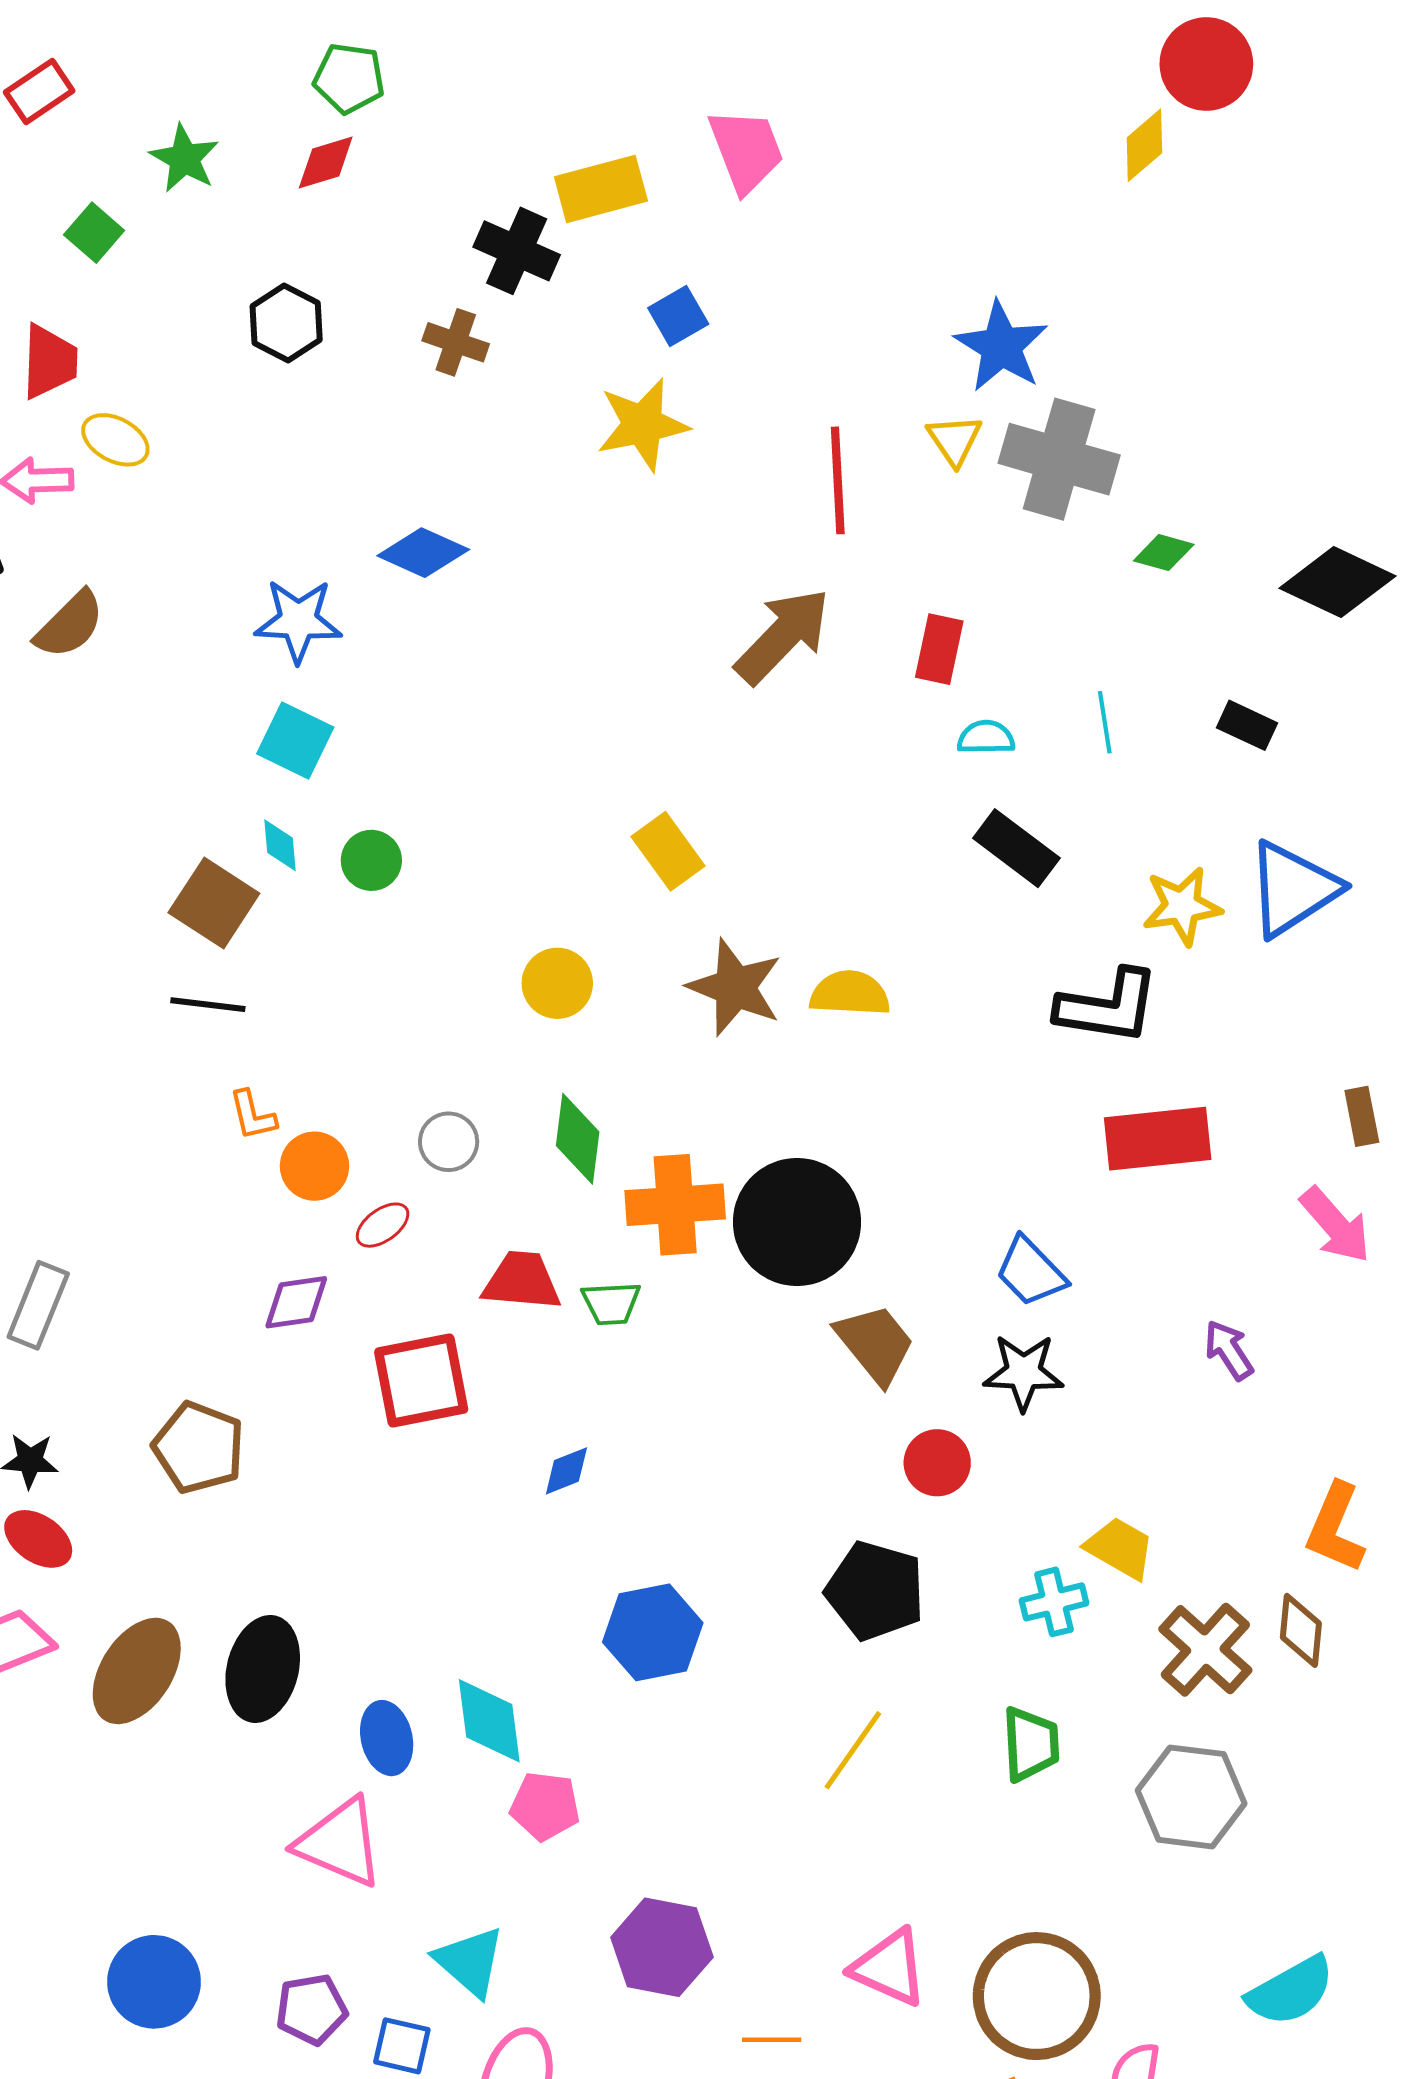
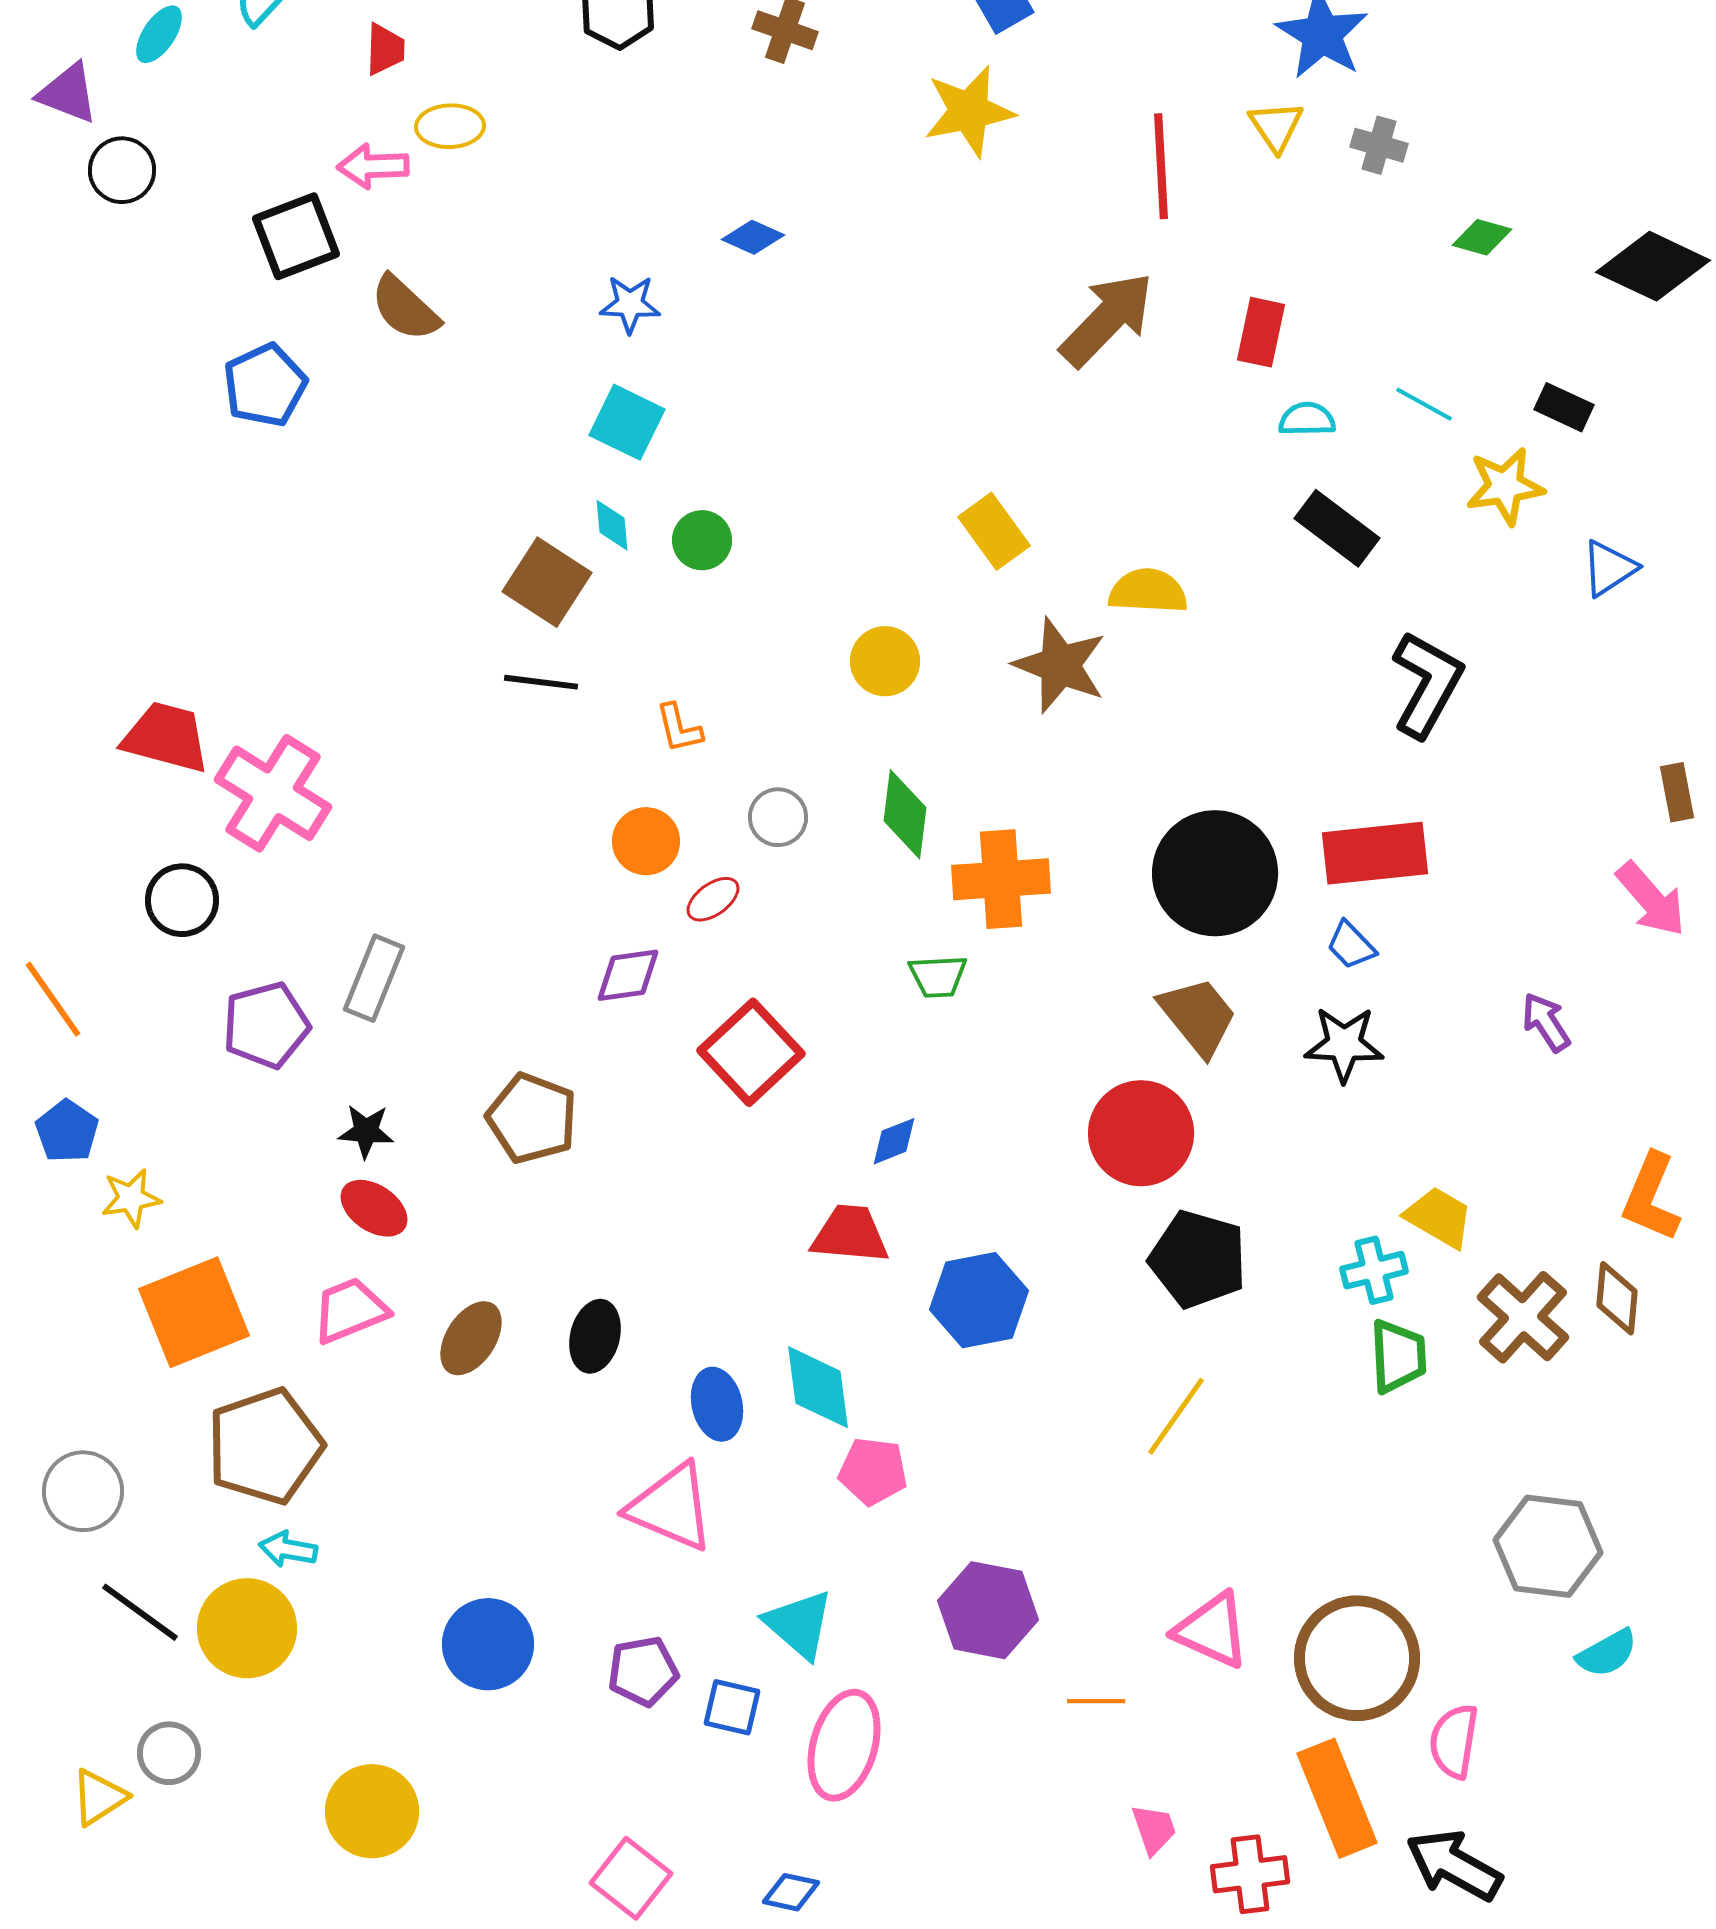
red trapezoid: (49, 362) -> (385, 49), size x0.7
yellow ellipse: (115, 440) -> (450, 126), turned -30
gray cross: (1059, 459) -> (1379, 145), size x0.5
blue diamond: (423, 553) -> (753, 237), size x0.7
blue star: (298, 621) -> (630, 304), size x0.7
brown semicircle: (70, 625) -> (405, 308), turned 88
cyan line: (1105, 722) -> (1424, 404), turned -52
blue triangle: (1293, 889) -> (1609, 568), size x0.6
yellow star: (1182, 906) -> (1505, 486), moved
yellow semicircle: (850, 993) -> (1148, 591), moved
black L-shape: (1108, 1007) -> (1427, 684), turned -70
orange L-shape: (253, 1115) -> (679, 728), moved
red rectangle: (1158, 1139) -> (1375, 853), moved
black circle: (797, 1222) -> (1215, 873), moved
blue trapezoid: (1031, 1272) -> (1351, 945), size x0.7
red trapezoid: (522, 1281) -> (850, 1234), moved
red square: (421, 1380) -> (751, 1052), turned -32
red circle: (937, 1463) -> (1141, 1133), moved, size x1.6
black ellipse: (263, 1669) -> (595, 1336), size x0.7
brown ellipse: (137, 1671) -> (471, 1338), size x0.7
green trapezoid: (1031, 1744) -> (1398, 1356), moved
gray hexagon: (1191, 1797) -> (1548, 1546), moved
cyan semicircle: (1291, 1991) -> (1607, 1653), size x0.7

